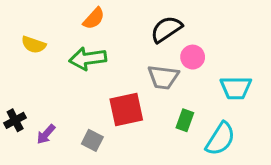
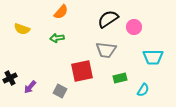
pink circle: (193, 57) -> (134, 27), moved
green arrow: (88, 59) -> (57, 38), size x0.6
green rectangle: (185, 120) -> (120, 78), turned 56
cyan semicircle: (220, 139) -> (143, 90), size x0.6

